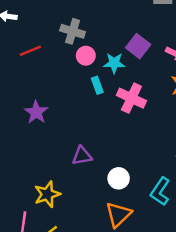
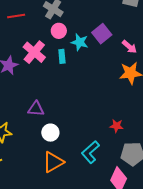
pink cross: (131, 98) -> (34, 52), moved
white circle: (119, 178) -> (50, 133), moved

